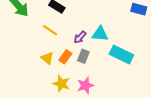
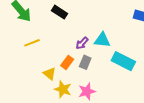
yellow line: (50, 30) -> (32, 43), moved, turned -56
yellow triangle: (47, 58) -> (50, 74), moved

